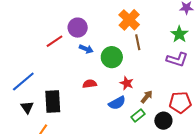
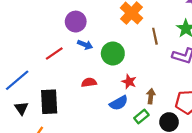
red line: (55, 41) -> (54, 54), moved
brown line: (138, 42) -> (155, 36), moved
brown arrow: (147, 97) -> (151, 96), turned -32

